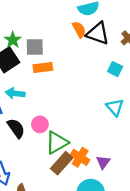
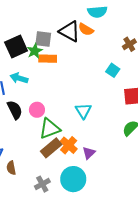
orange semicircle: (79, 30) -> (86, 29), turned 140
black triangle: (98, 33) -> (70, 31), moved
green star: (13, 40) -> (35, 51), moved
cyan triangle: (115, 107) -> (83, 111), moved

